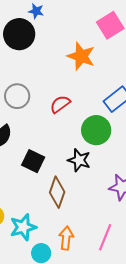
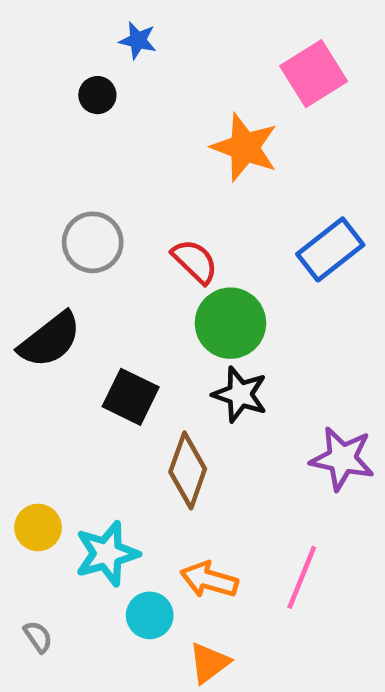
black circle: (19, 34) -> (97, 95), size x0.5
red semicircle: (60, 104) -> (195, 261), turned 80
green circle: (96, 130) -> (230, 323), moved
orange arrow: (66, 238) -> (209, 580), turned -80

